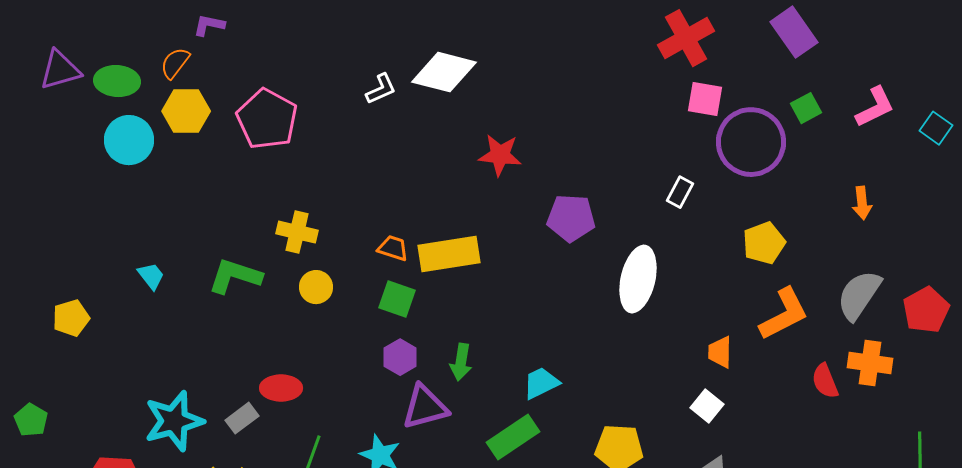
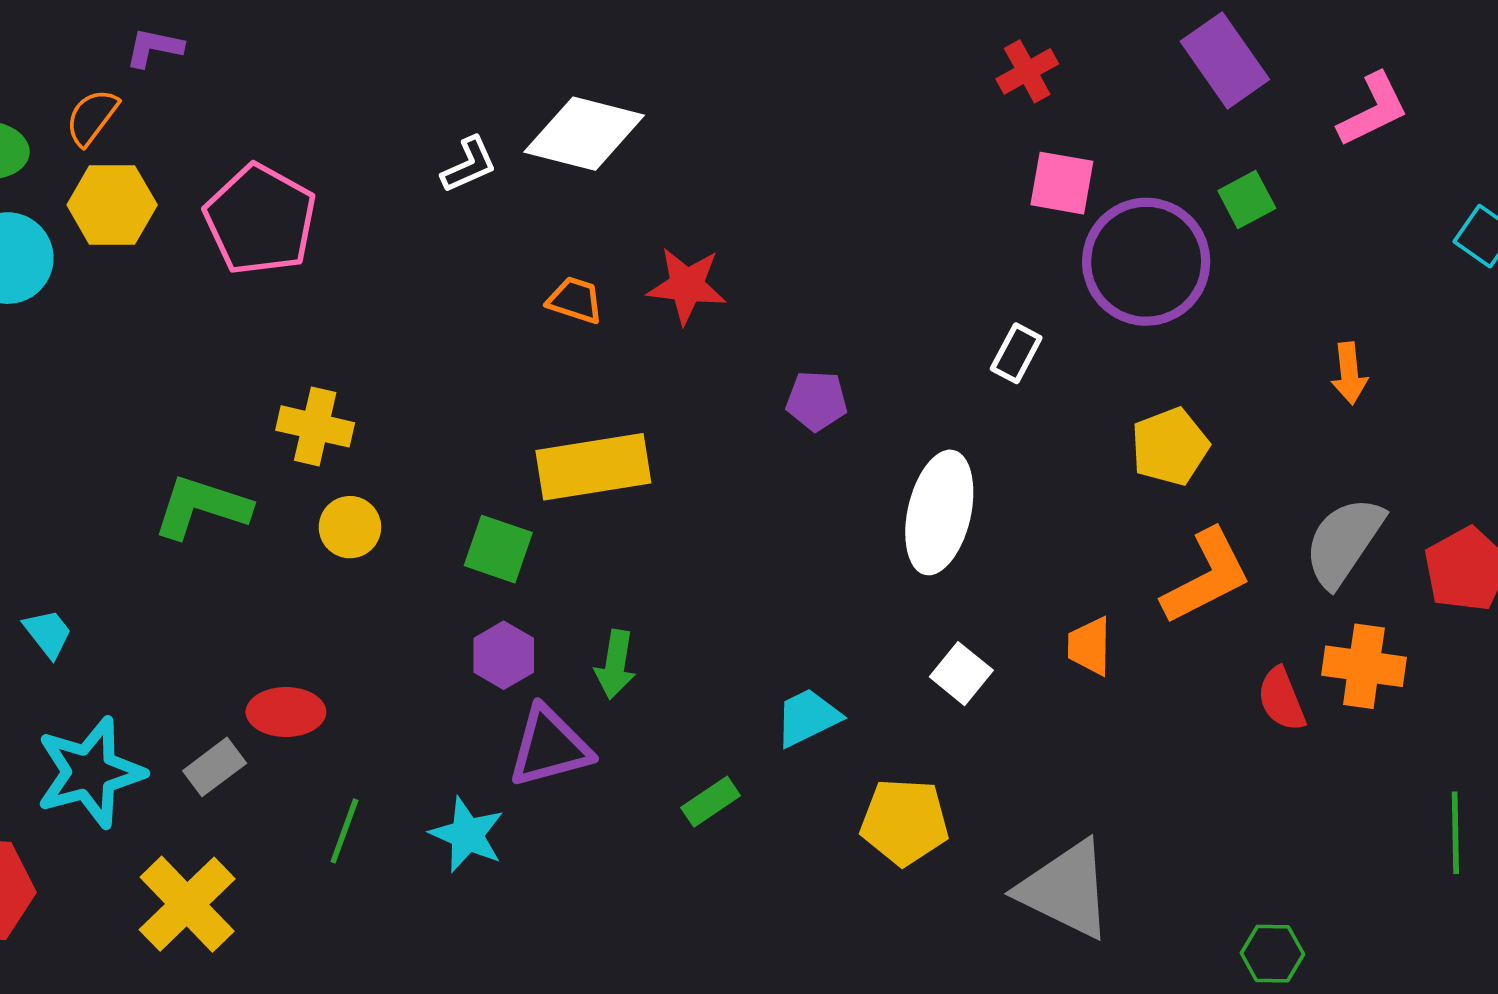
red cross: (686, 38) -> (1027, 71), size x0.6
pink L-shape: (875, 107) -> (1373, 110), moved
purple pentagon: (571, 218) -> (817, 401), size x0.7
orange trapezoid: (393, 248) -> (575, 300), moved
cyan trapezoid: (151, 276) -> (48, 633), moved
cyan trapezoid: (541, 383) -> (808, 717), moved
white square: (707, 406) -> (961, 674), moved
green rectangle: (513, 437) -> (711, 802), size x0.6

